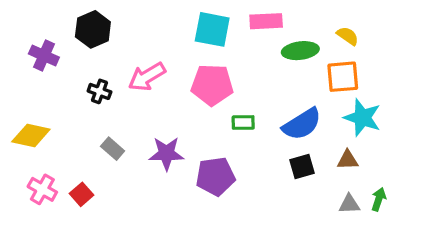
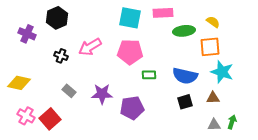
blue semicircle: (302, 124) -> (185, 76), turned 45
red square: (82, 194) -> (50, 119), size x1.5

